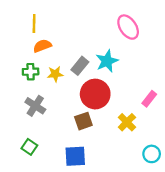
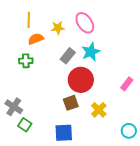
pink ellipse: (128, 27) -> (85, 23), moved
yellow star: (55, 74) -> (58, 28), moved
gray cross: (35, 106) -> (14, 107), moved
yellow cross: (127, 122) -> (99, 110), moved

